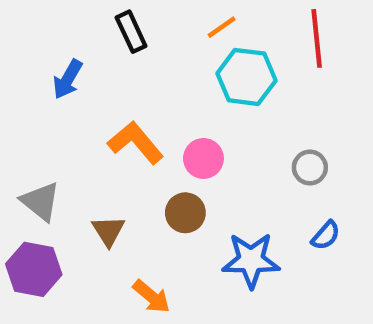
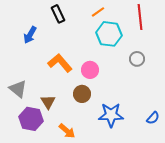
gray circle: (310, 168) -> (137, 59), moved
blue semicircle: (326, 235) -> (153, 118), moved
purple hexagon: (34, 269) -> (31, 119), moved

